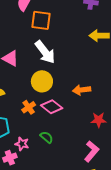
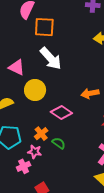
yellow circle: (42, 81) -> (35, 90), moved
orange cross: (29, 107) -> (41, 134), moved

